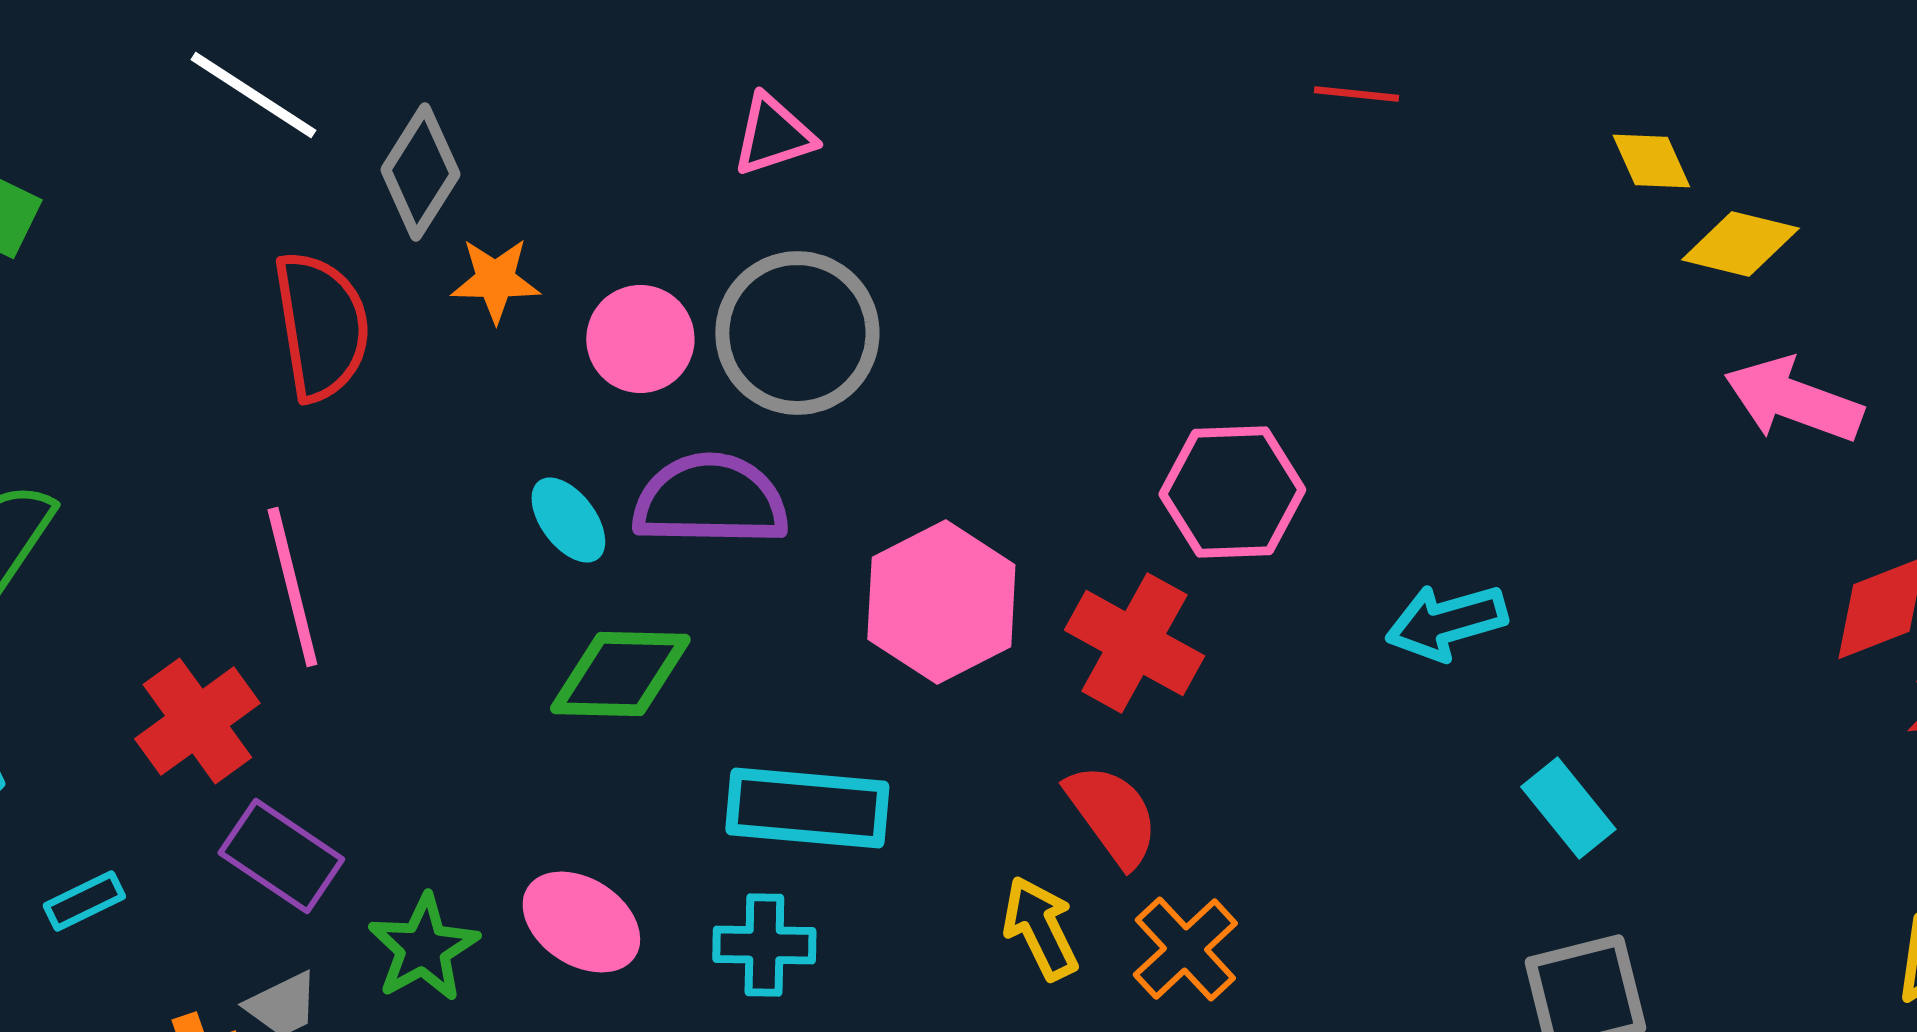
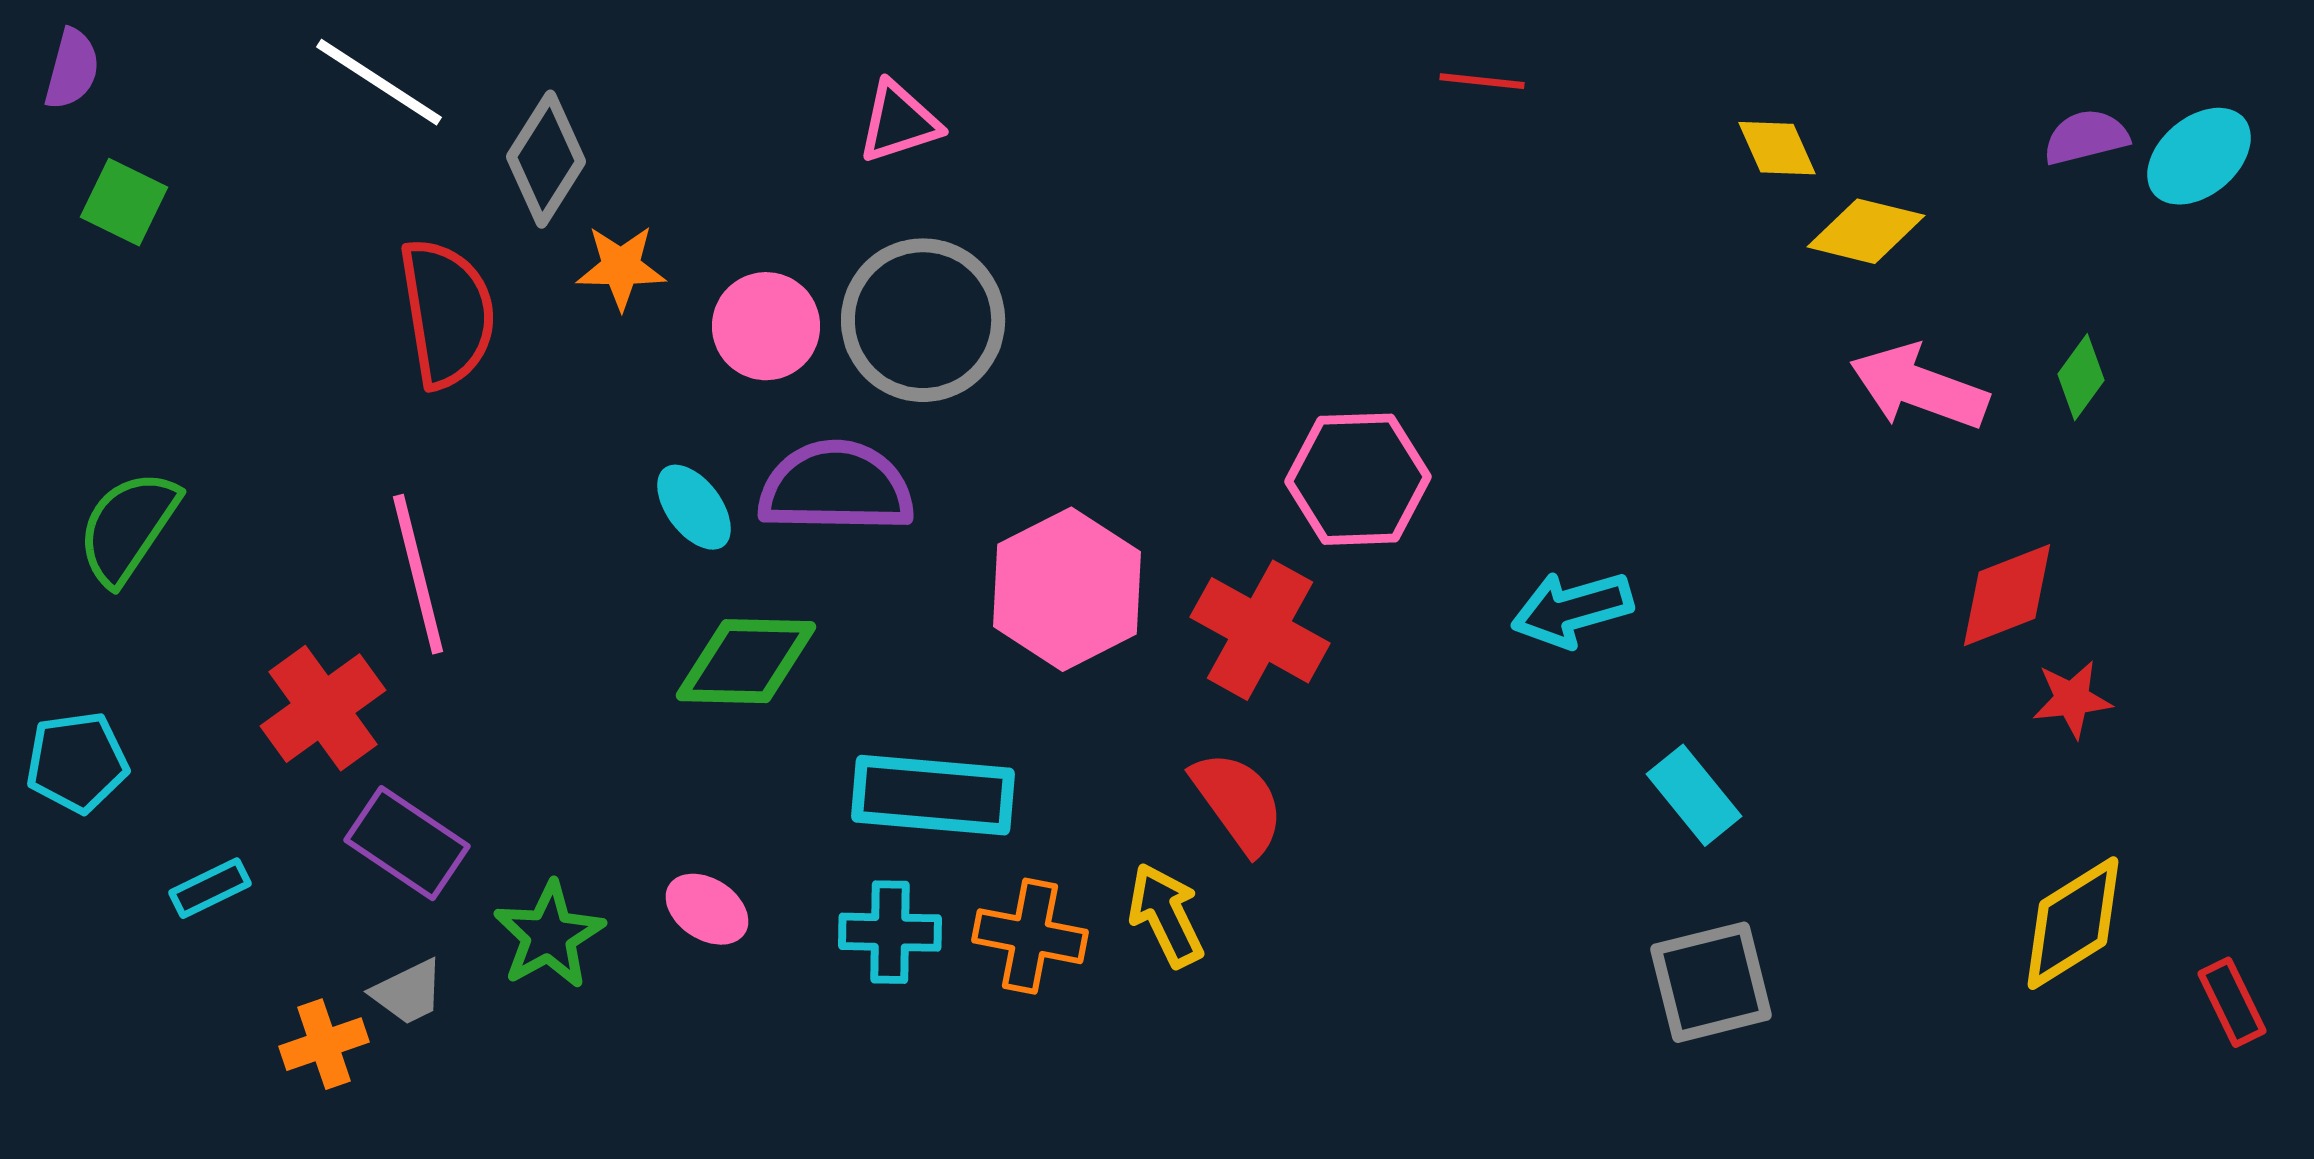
pink ellipse: (581, 922) -> (707, 909), size x0.7
orange cross: (1185, 949) -> (1030, 936), moved, turned -36

